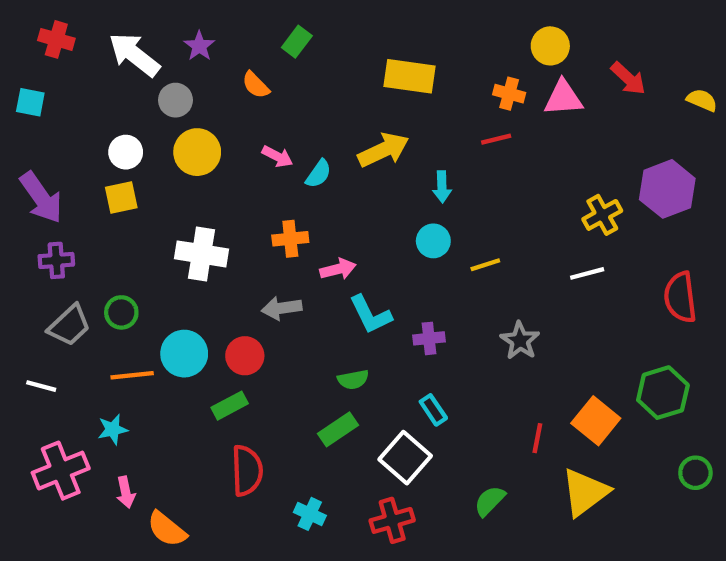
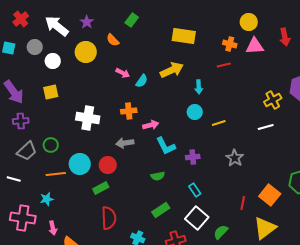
red cross: (56, 39) -> (21, 19), turned 35
red arrow: (628, 78) -> (285, 37), turned 36
gray circle: (175, 100) -> (35, 47), moved
white circle: (126, 152) -> (53, 61), moved
yellow circle: (197, 152) -> (86, 52), moved
green rectangle: (338, 429) -> (161, 210), moved
white square: (405, 458) -> (197, 218), moved
pink cross: (61, 471) -> (23, 218), turned 30

